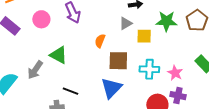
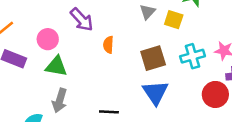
yellow square: (144, 36) -> (174, 20), turned 35
orange semicircle: (100, 41) -> (108, 45), moved
green triangle: (59, 55) -> (56, 66), moved

